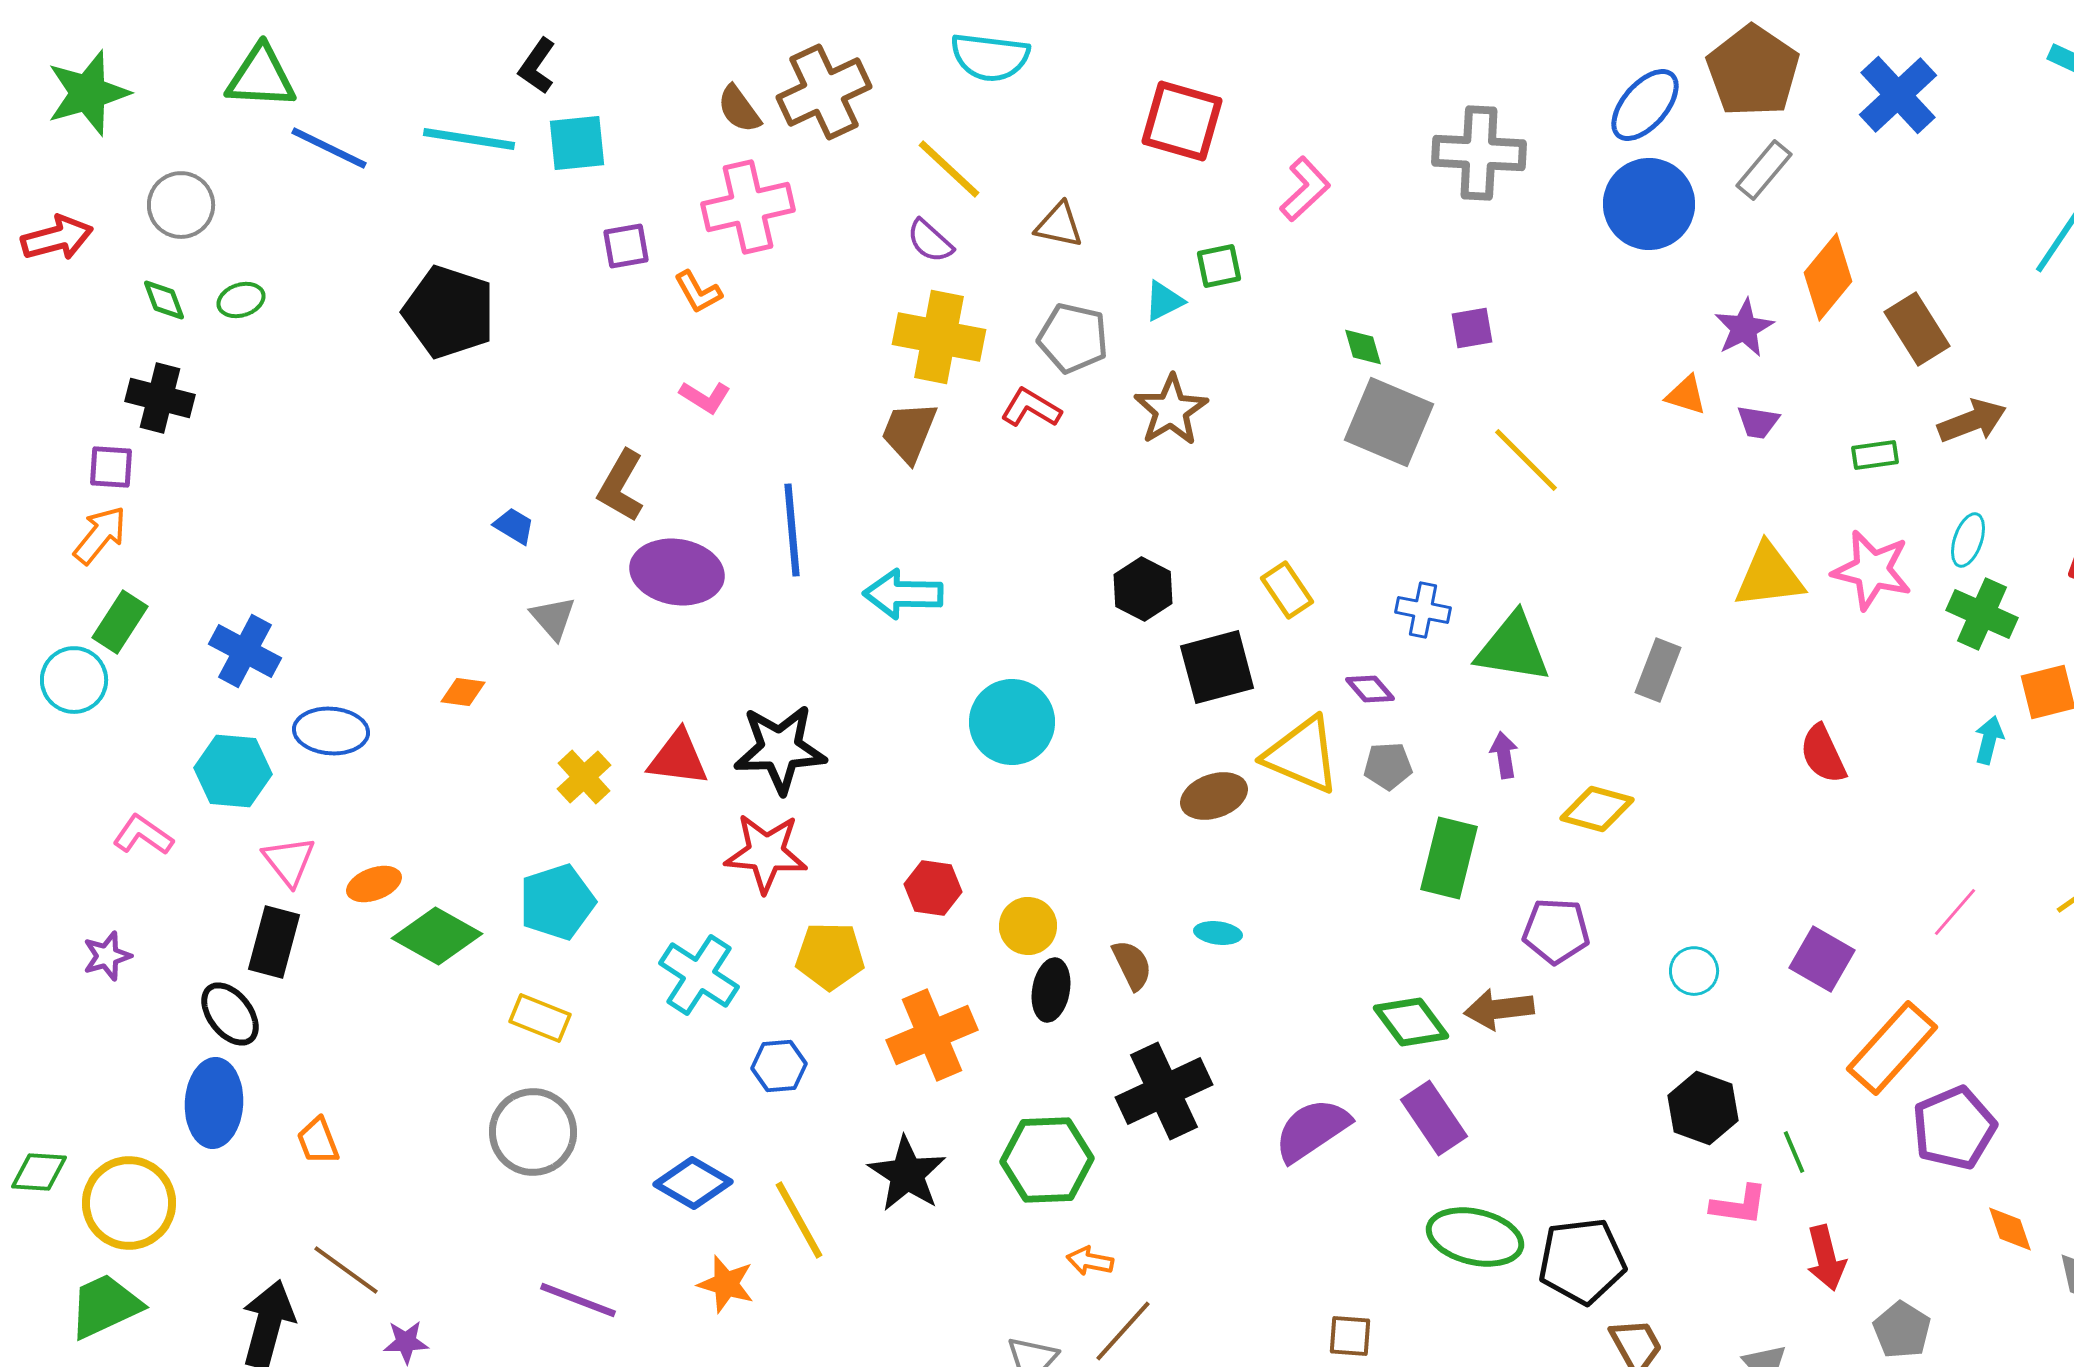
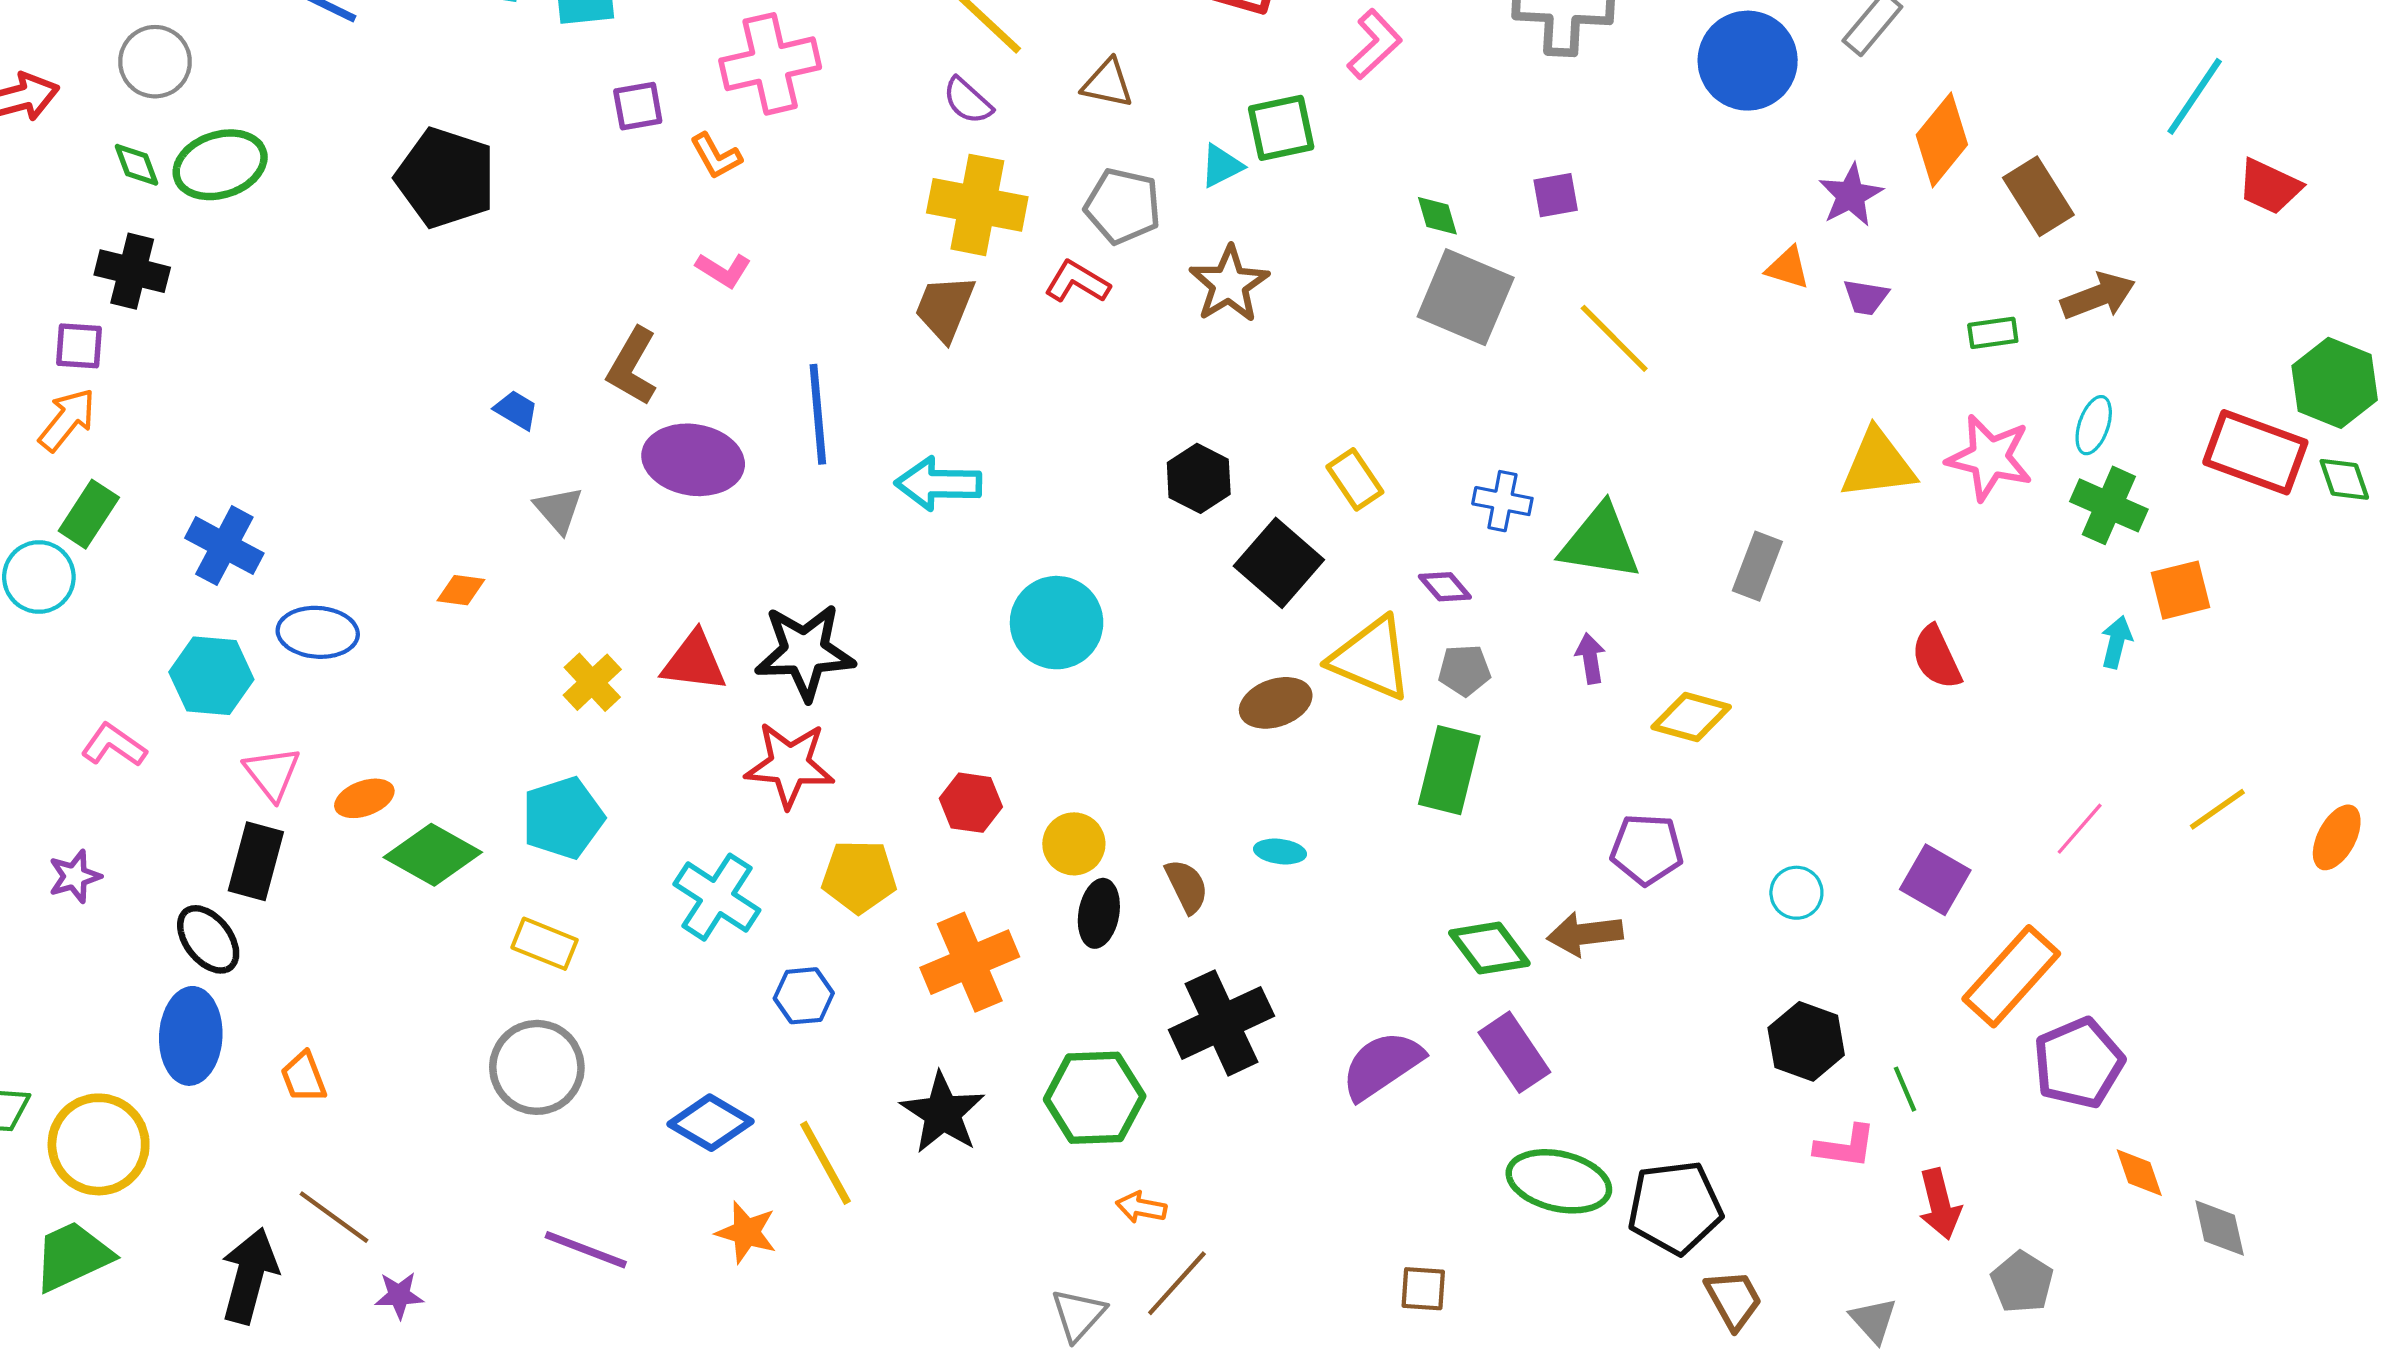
green square: (1219, 266) -> (1281, 128), size x1.4
green ellipse: (241, 300) -> (220, 165), size x1.8
black square: (1217, 667) -> (1279, 563), turned -34
green rectangle: (1449, 858) -> (1449, 770), moved

